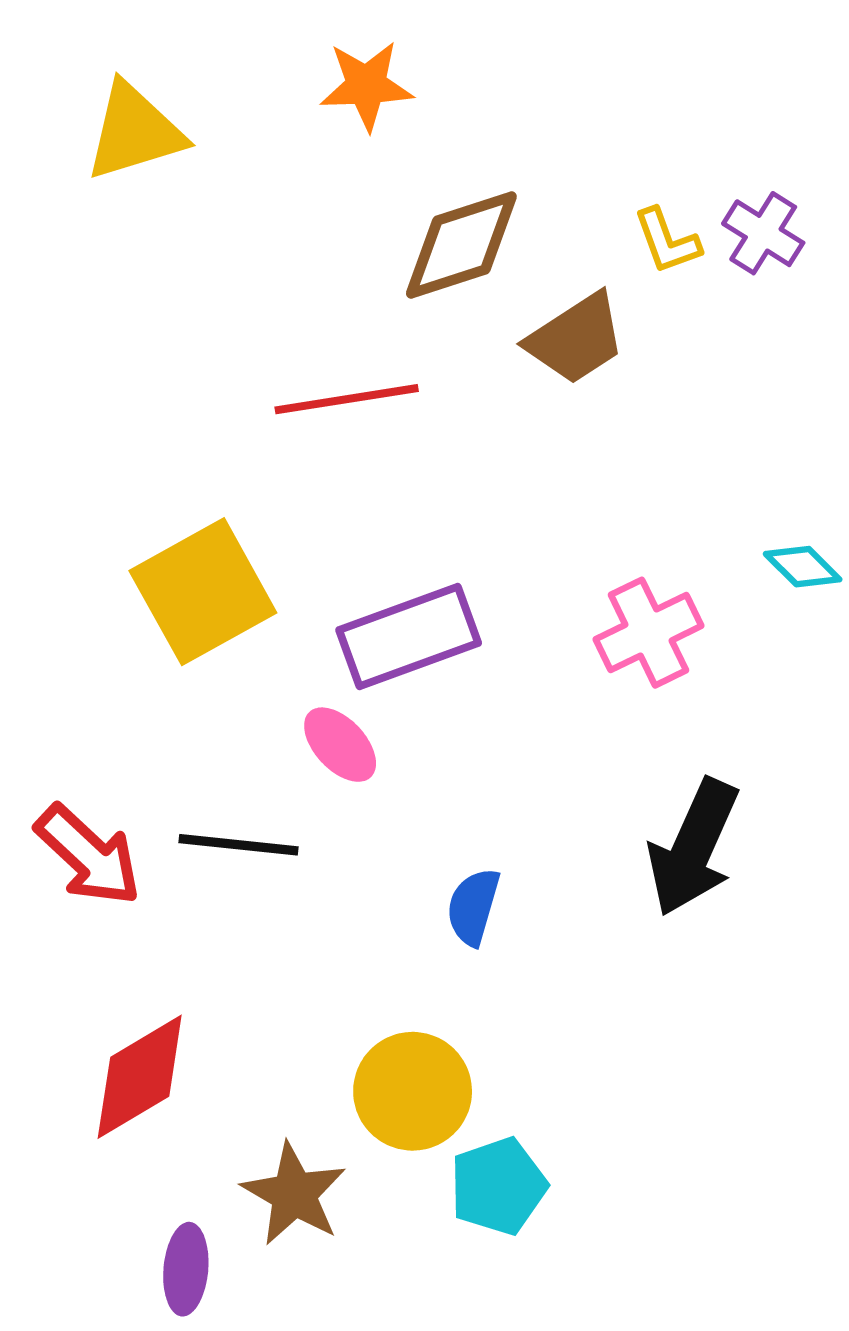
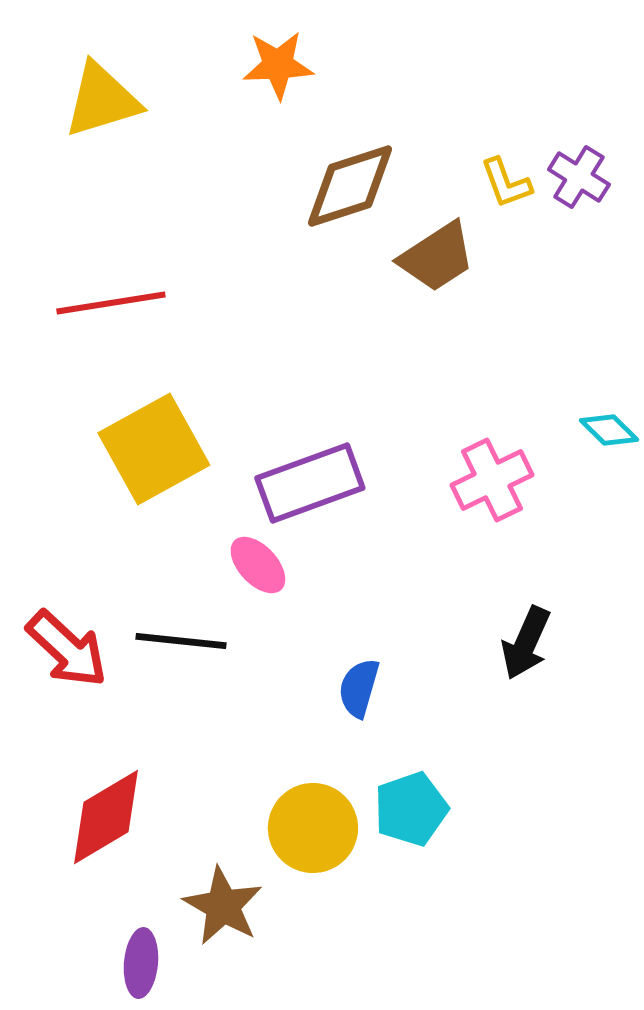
red line: (347, 399) -> (111, 303), moved
black arrow: (693, 847) -> (526, 643), size x0.7
cyan pentagon: (498, 1186) -> (411, 809), moved

